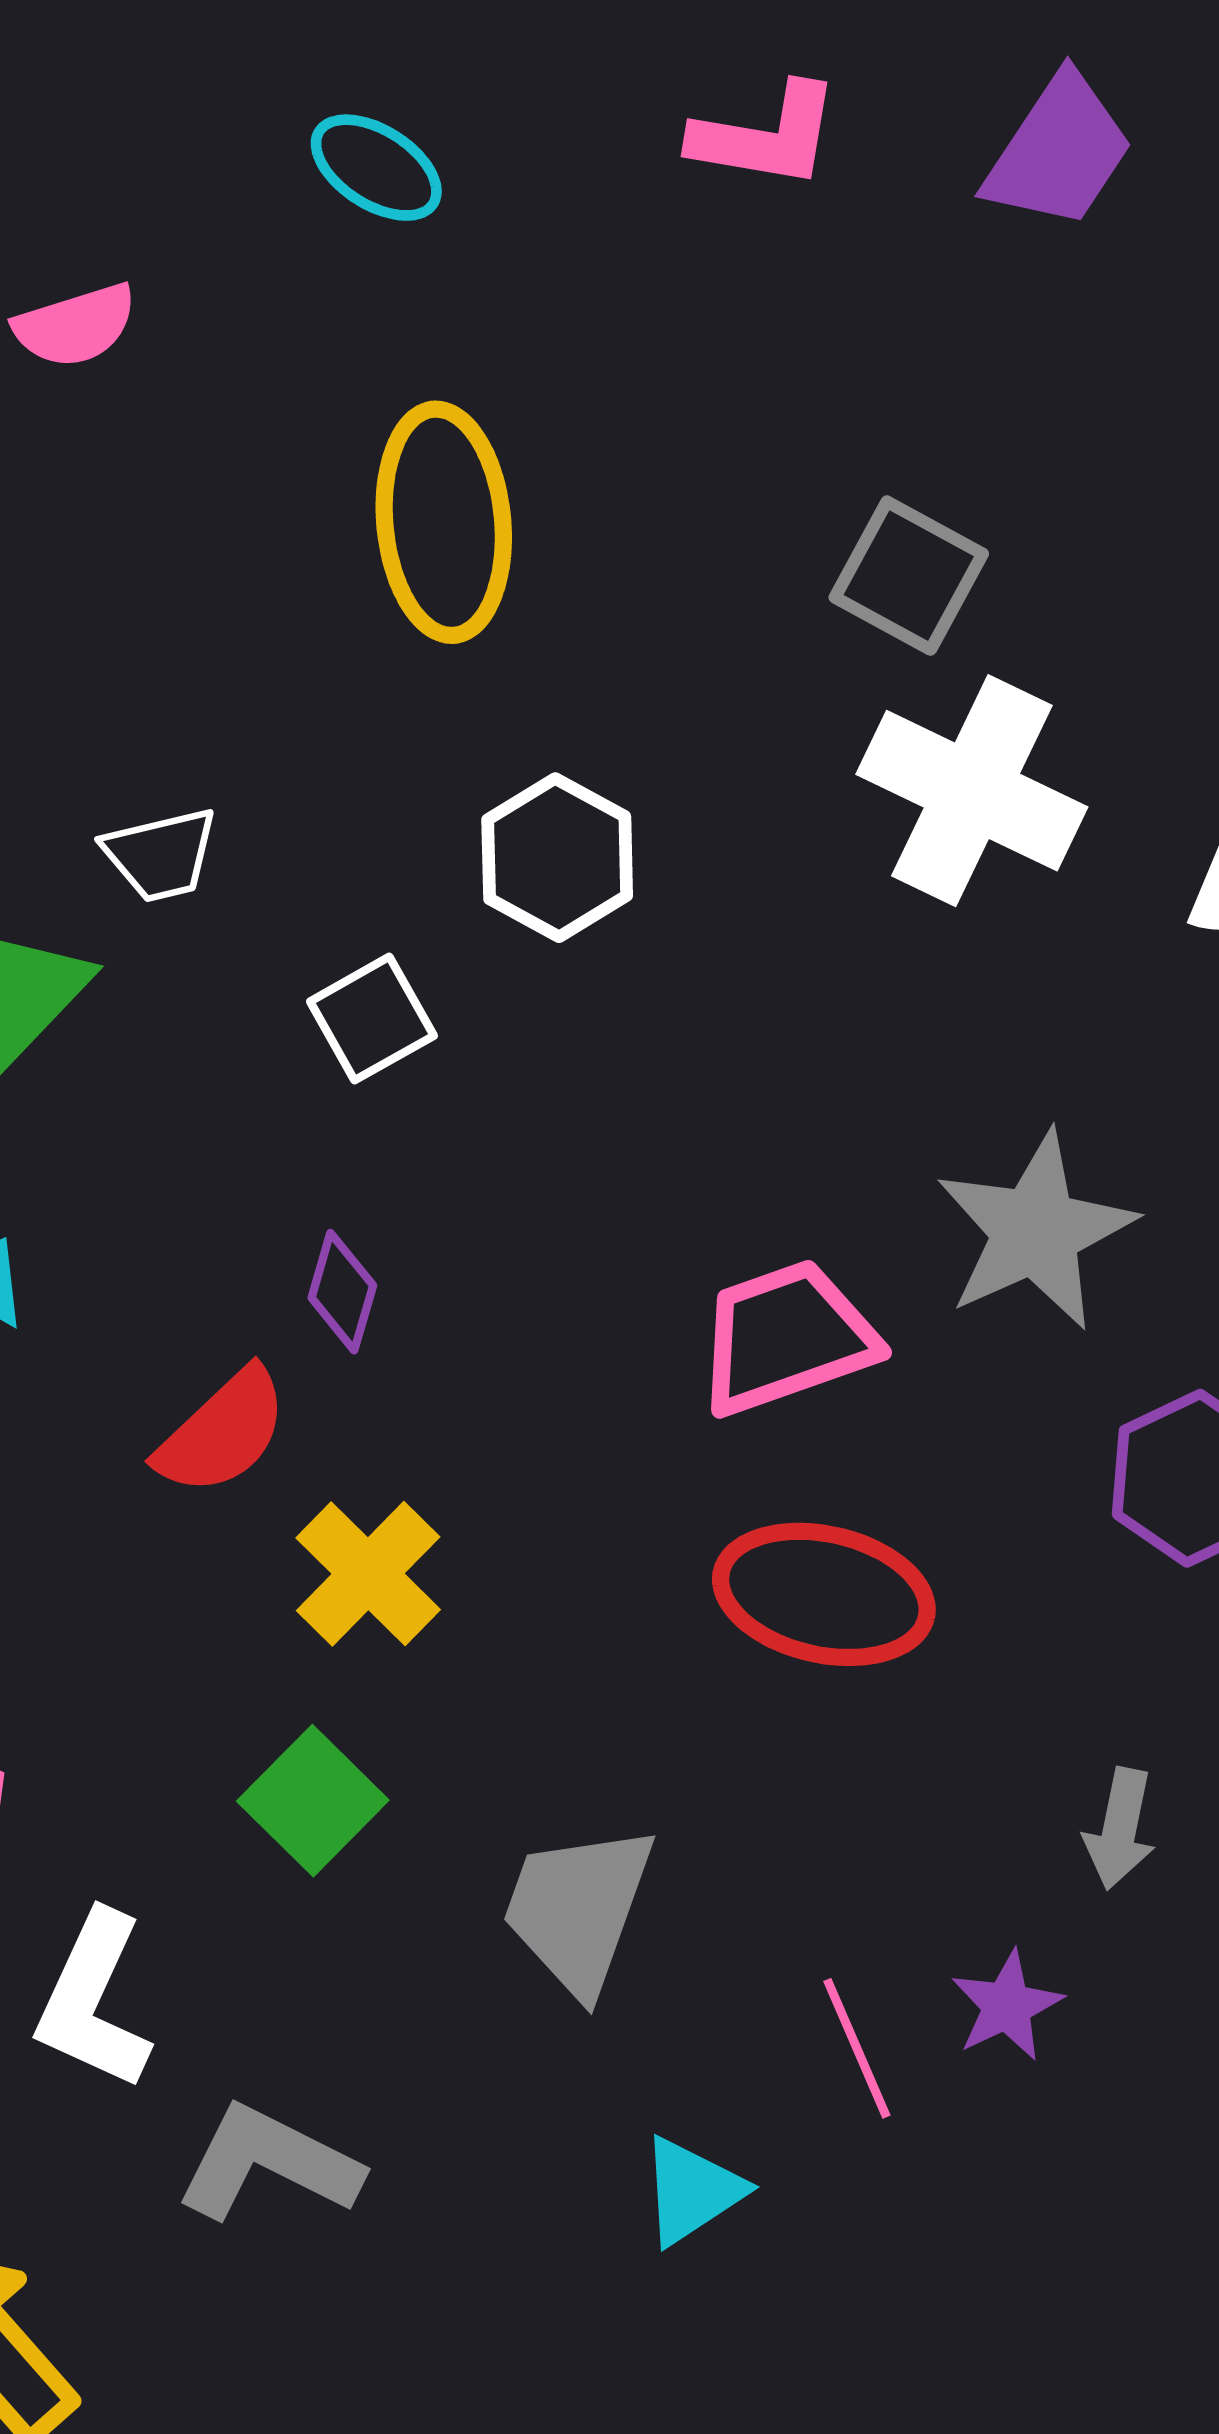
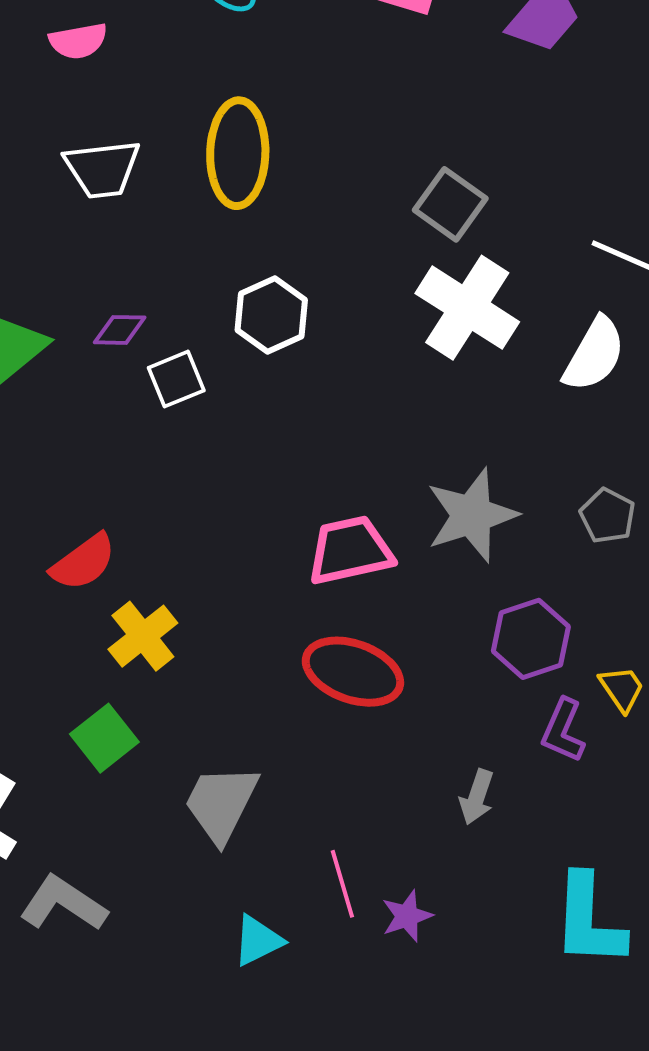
white trapezoid: (161, 855) -> (102, 169), moved, size x1.4
purple diamond: (342, 1292) -> (120, 330), moved, turned 68
purple star: (1007, 2006) -> (407, 916), moved

